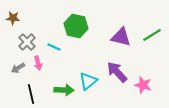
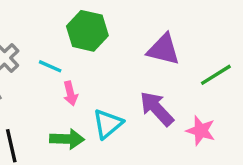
green line: (152, 35) -> (216, 75), moved
pink arrow: (38, 63) -> (70, 93), moved

